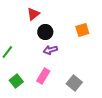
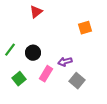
black circle: (45, 32) -> (33, 53), moved
purple arrow: (50, 50) -> (65, 62), moved

